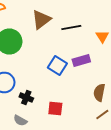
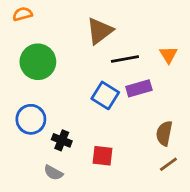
brown triangle: (41, 20) -> (100, 31), moved
black line: (71, 28) -> (125, 59), moved

